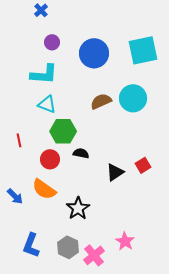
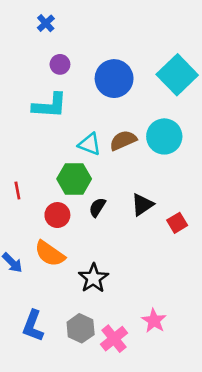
cyan square: (143, 50) -> (177, 75), turned -32
cyan triangle: (47, 104) -> (90, 144), moved
black semicircle: (81, 153) -> (97, 207), turned -70
black triangle: (115, 172) -> (142, 205), moved

